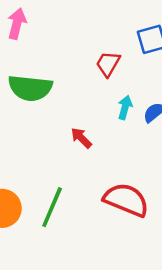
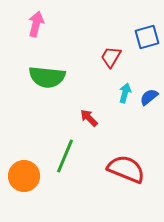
green line: (52, 207) -> (65, 156), moved

